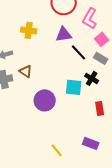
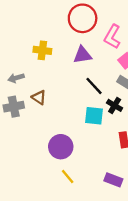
black line: (79, 52) -> (94, 86), moved
purple circle: (45, 100) -> (61, 147), moved
yellow line: (57, 150) -> (68, 176), moved

